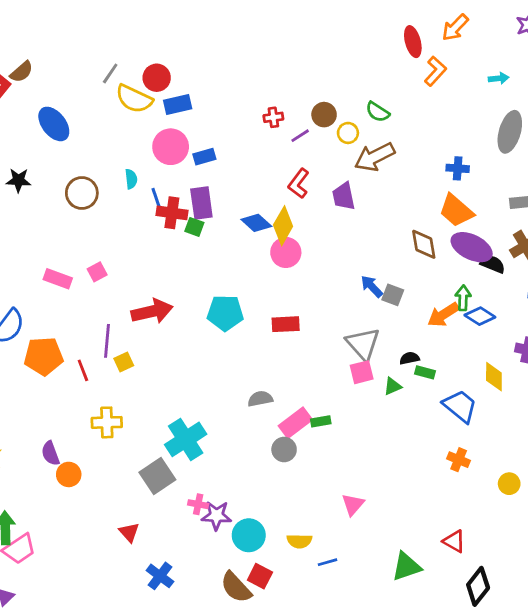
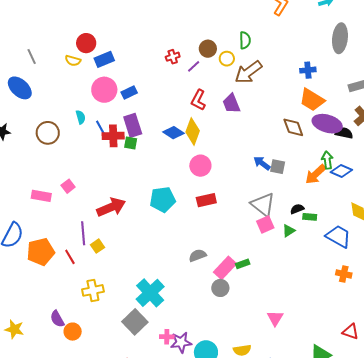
gray line: (110, 73) -> (32, 56), moved, turned -49
yellow semicircle: (134, 99) -> (73, 61), size x0.6
green semicircle: (378, 112) -> (245, 40), turned -114
pink circle: (286, 252) -> (200, 166), moved

